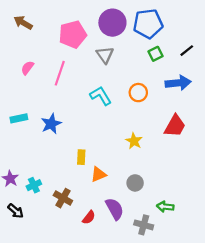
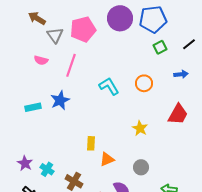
gray triangle: (105, 55) -> (55, 35), moved
pink semicircle: (27, 68) -> (41, 60), turned -112
blue arrow: (178, 83) -> (181, 74), size x0.6
blue star: (51, 124) -> (60, 100), moved
cyan cross: (34, 185) -> (47, 169), turned -32

